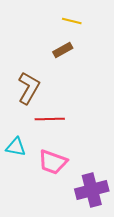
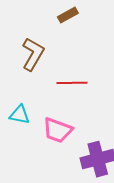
red line: (50, 119) -> (72, 83), moved

